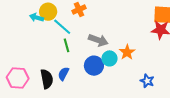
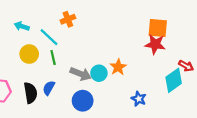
yellow circle: (48, 12) -> (29, 54), moved
gray arrow: (98, 40) -> (81, 74), moved
blue circle: (94, 66) -> (83, 101), moved

